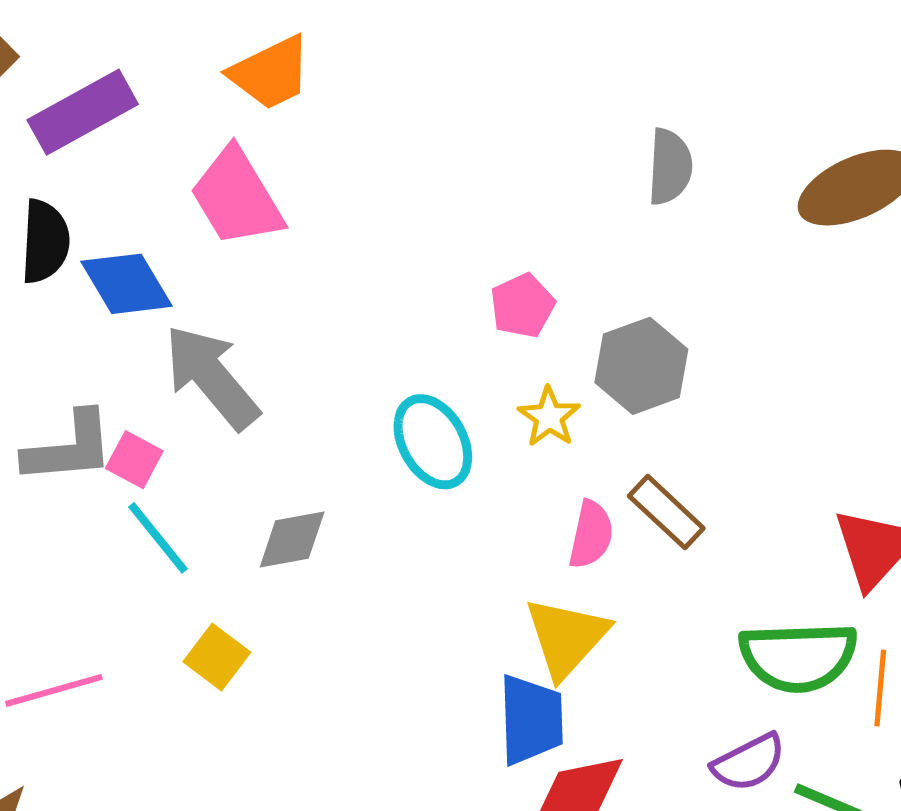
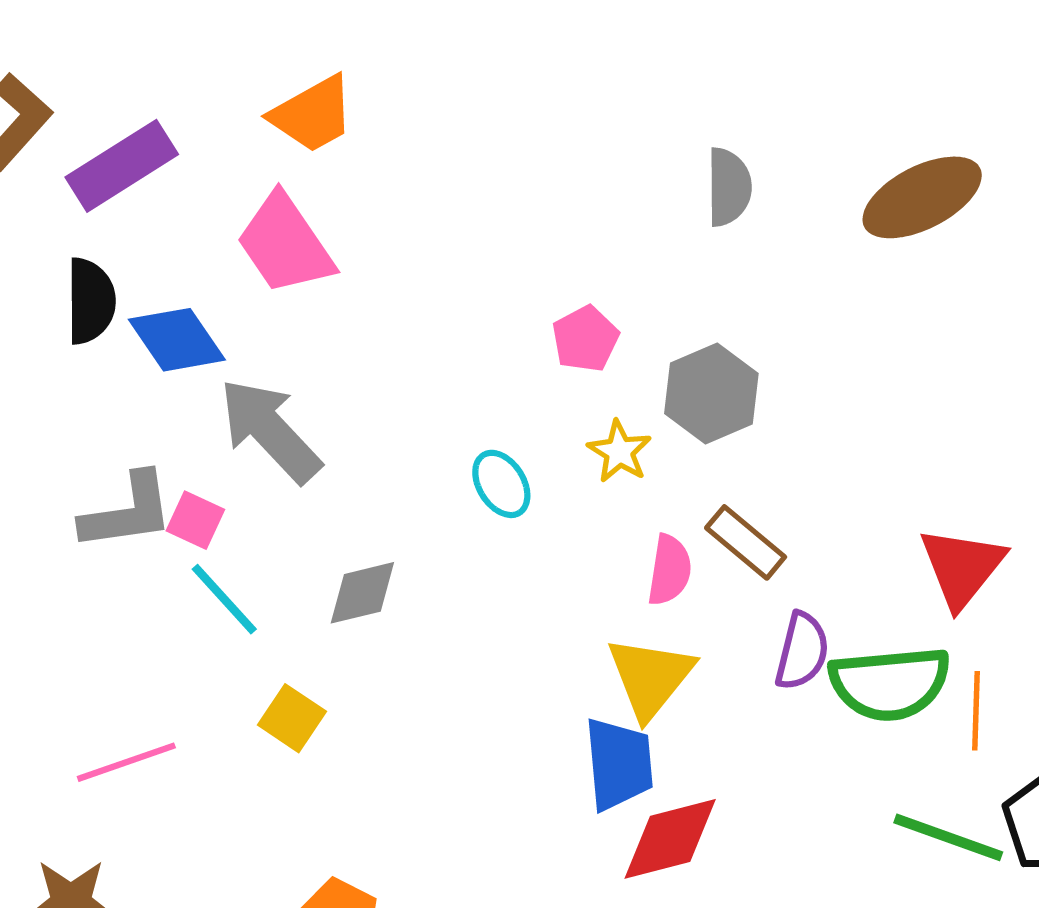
cyan ellipse: (433, 442) -> (501, 484), size x0.7
purple semicircle: (749, 762) -> (802, 651), moved, turned -46

